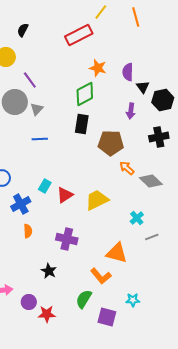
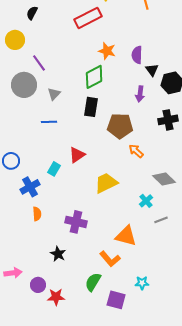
gray triangle: (37, 109) -> (54, 94), moved
gray diamond: (151, 181) -> (164, 179), moved
red triangle: (65, 195) -> (77, 155), moved

